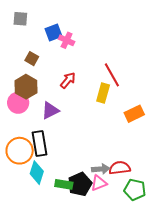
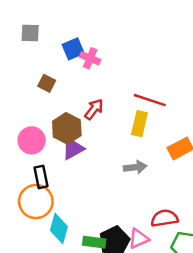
red line: (112, 75) -> (150, 100), turned -40
brown hexagon: (26, 87) -> (67, 128), moved
black rectangle: (39, 144) -> (41, 177), moved, size x0.7
gray arrow: (101, 169) -> (135, 167), moved

